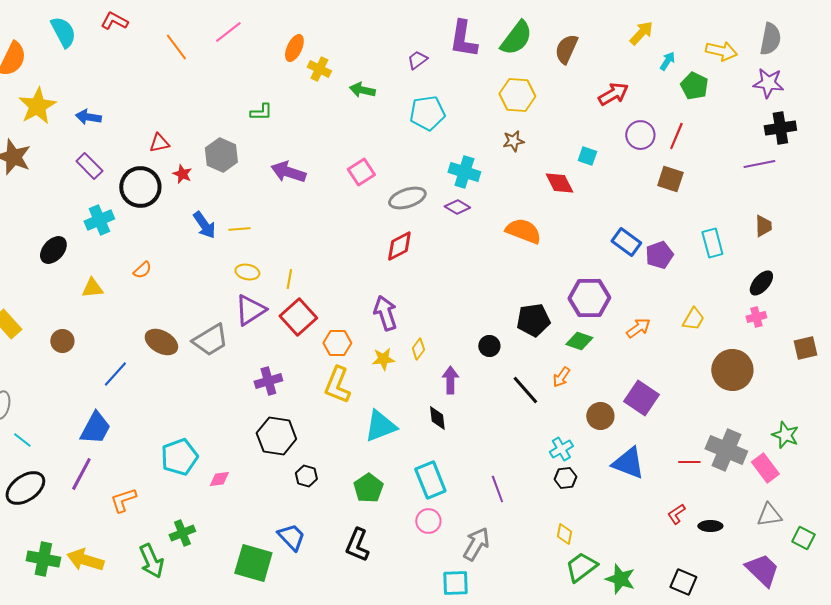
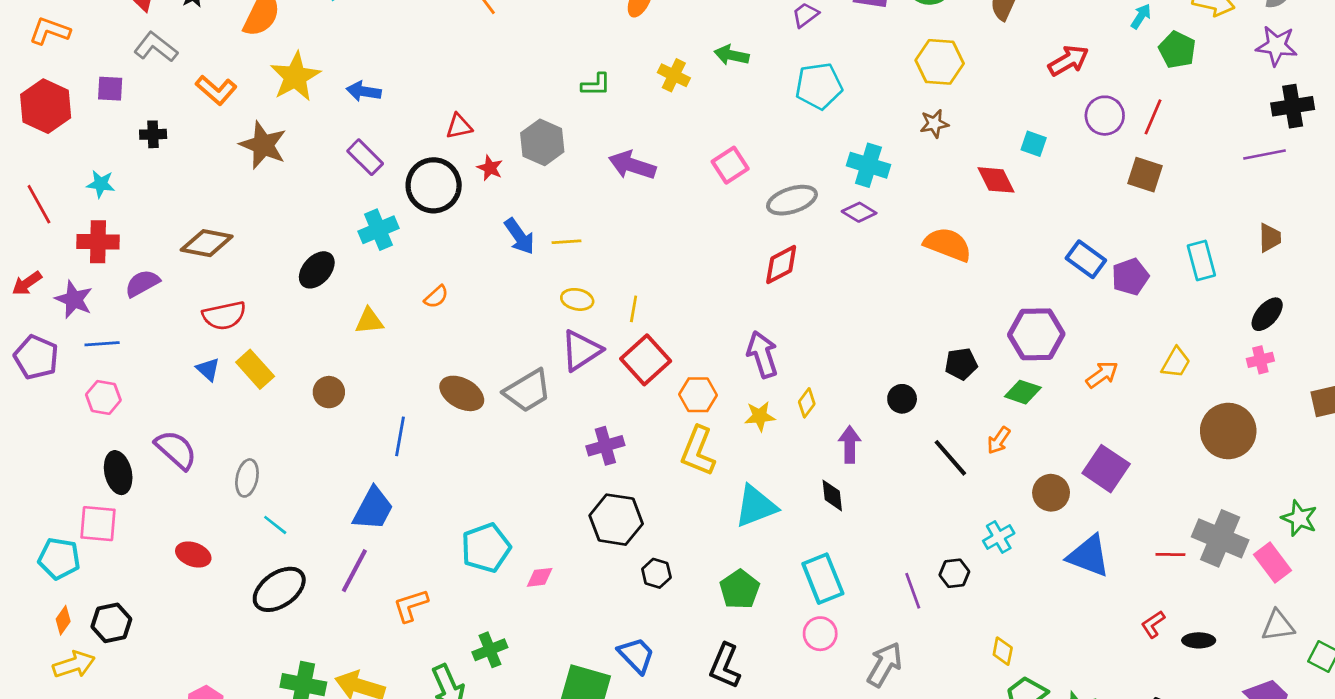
yellow cross: (319, 69) -> (674, 75), moved
black pentagon: (533, 320) -> (961, 364), size x0.7
blue line: (115, 374) -> (400, 436), turned -32
black hexagon: (565, 478) -> (954, 573), moved

